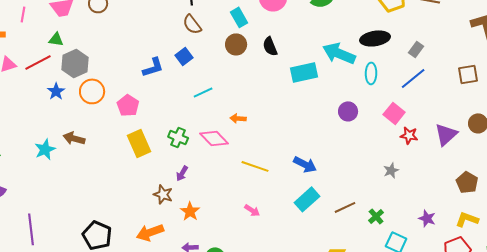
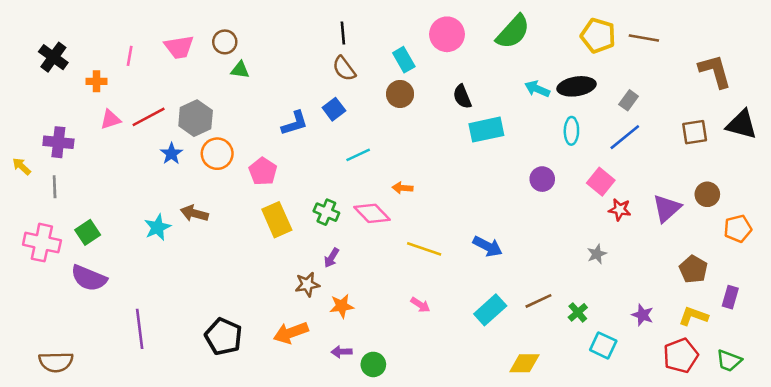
green triangle: (56, 39) -> (240, 70), moved
black semicircle: (270, 46) -> (462, 97), moved
cyan arrow: (339, 53) -> (537, 89), moved, size x0.6
brown star: (163, 194) -> (307, 284), turned -30
cyan rectangle: (307, 199) -> (490, 310), moved
orange star: (190, 211) -> (342, 306), turned 30

